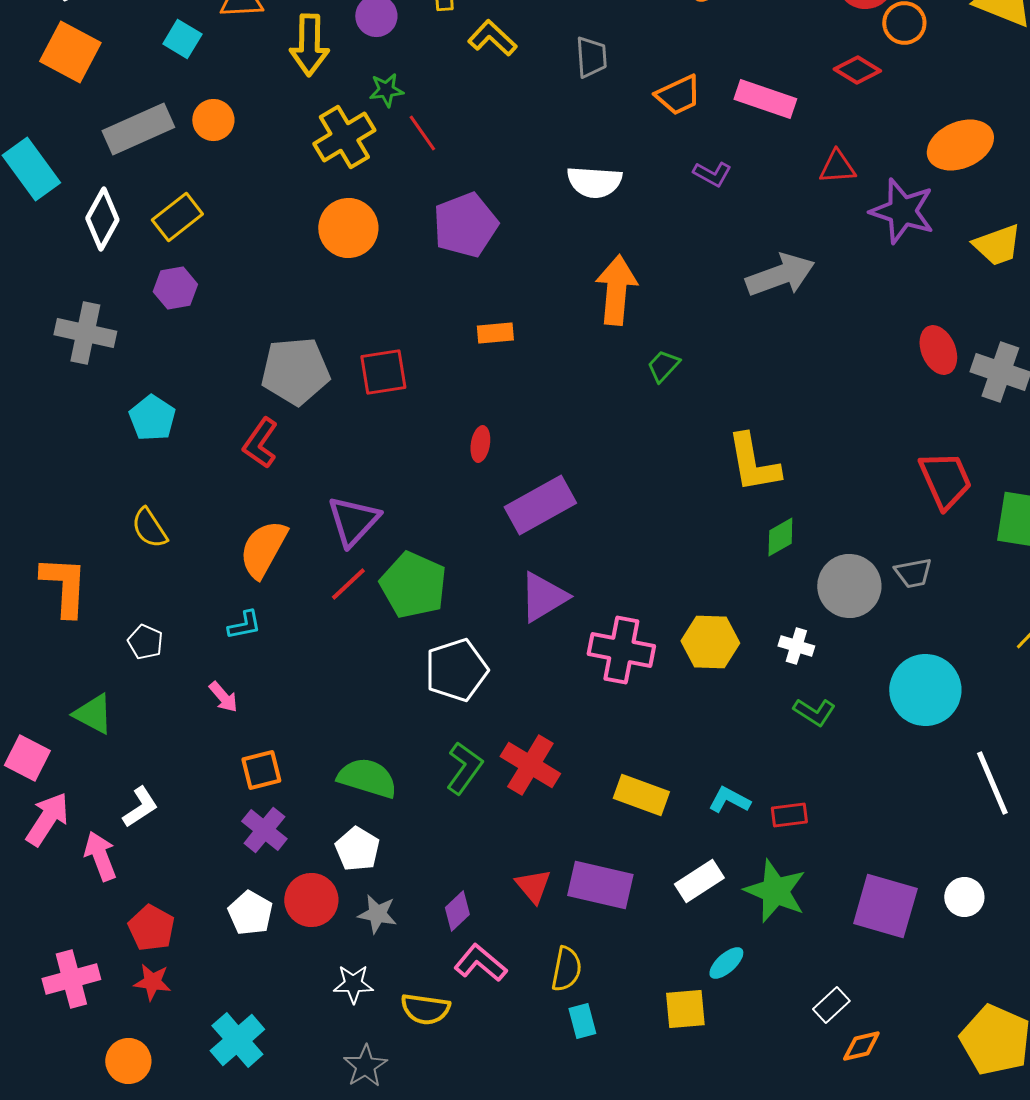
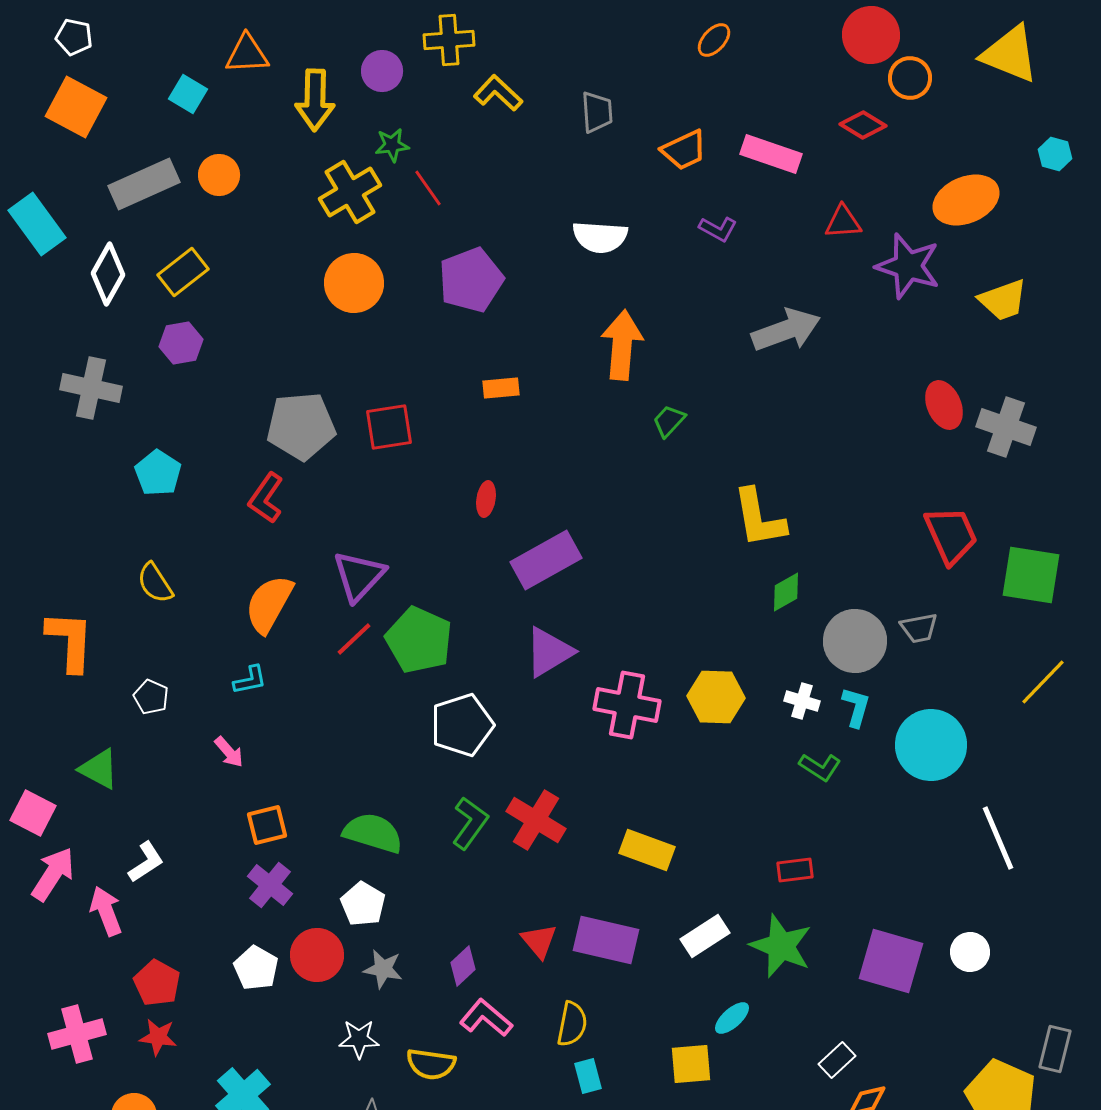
cyan L-shape: (729, 800) -> (856, 707), moved, turned 78

